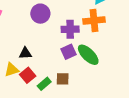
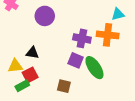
purple circle: (40, 14) -> (45, 16), moved
purple square: (69, 52) -> (76, 60), turned 35
green rectangle: (44, 84) -> (22, 86), moved

